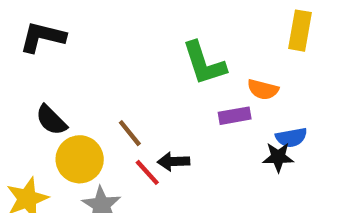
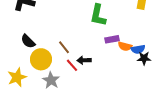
green L-shape: (204, 63) -> (98, 15), turned 30
orange semicircle: (263, 89) -> (125, 46), moved
black star: (278, 157) -> (144, 58), moved

